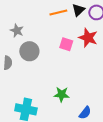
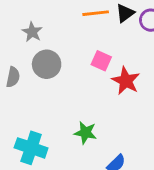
red star: (88, 38) -> (126, 81), moved

